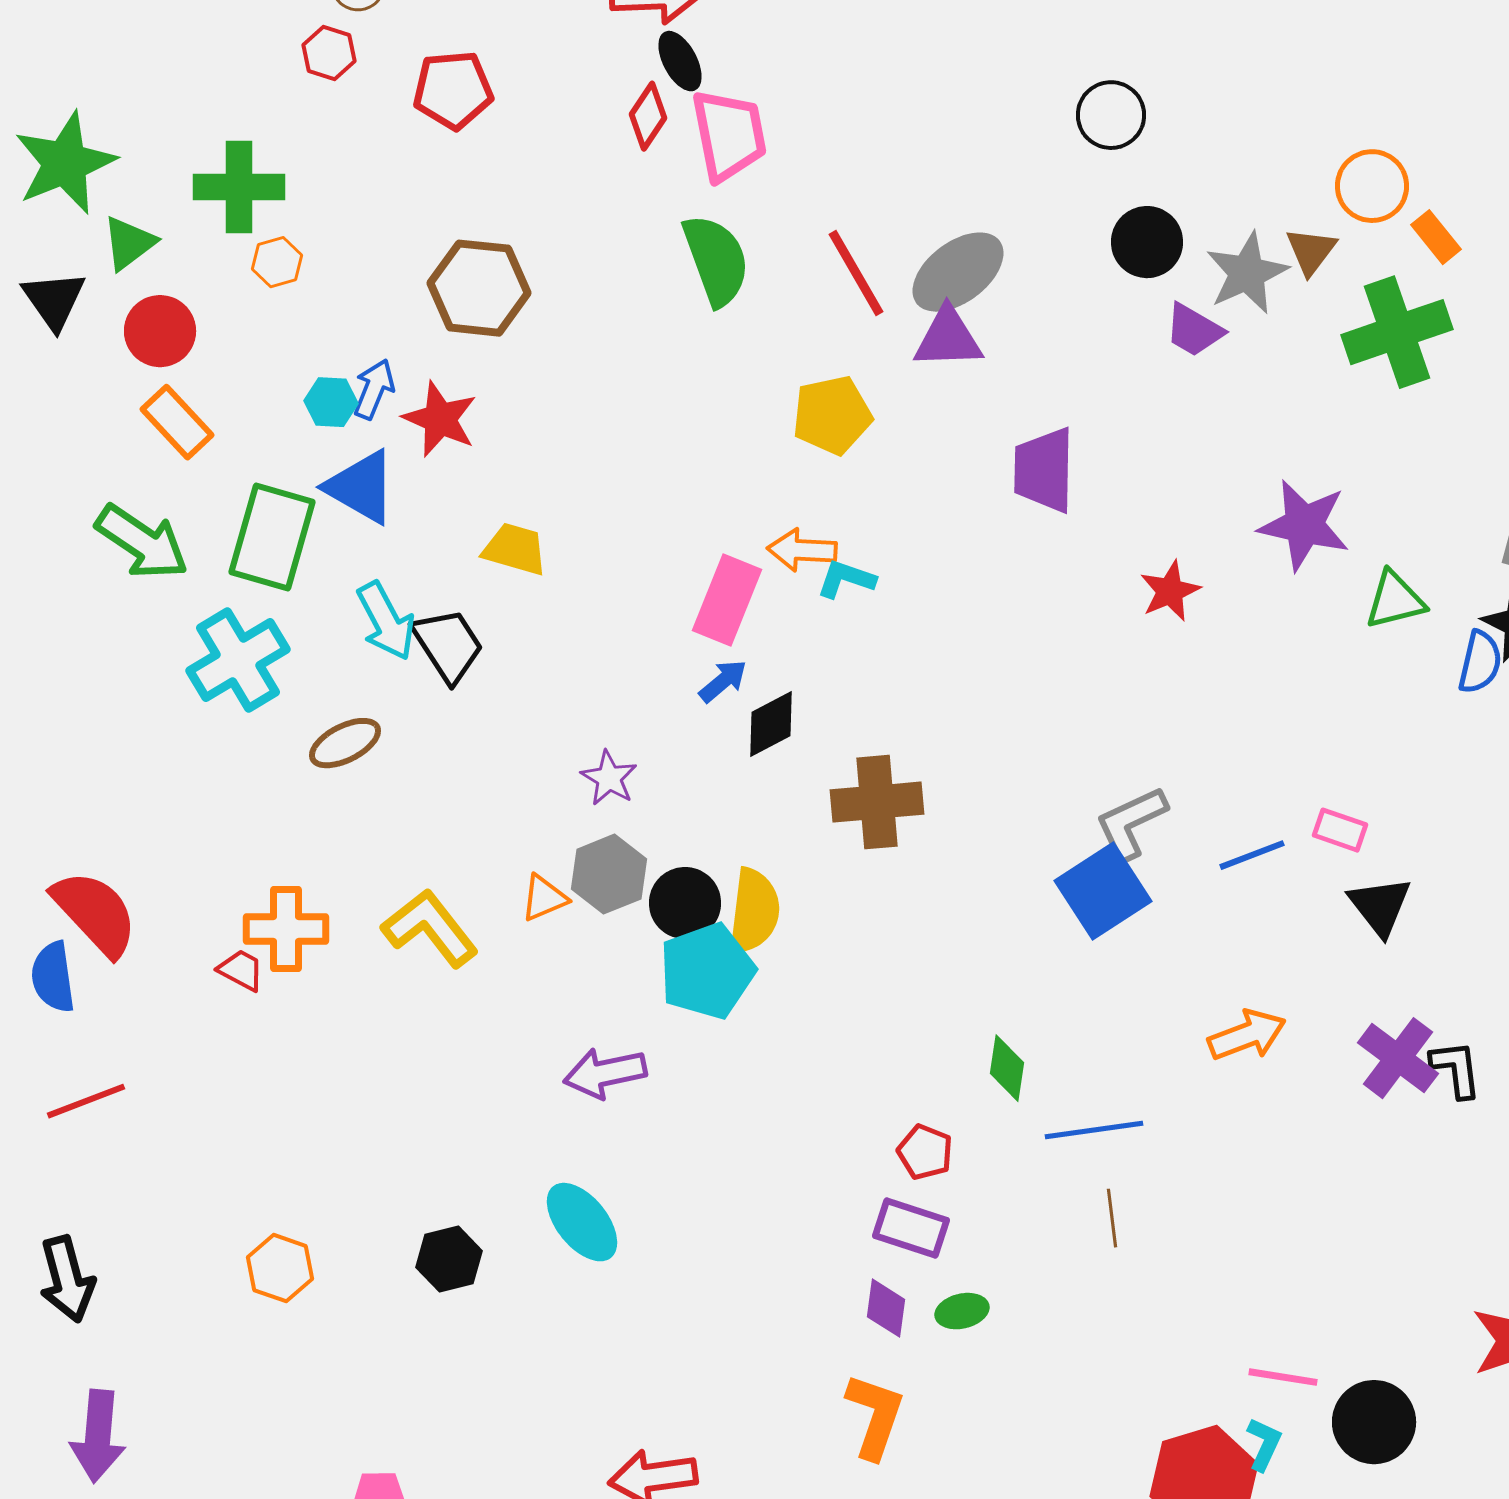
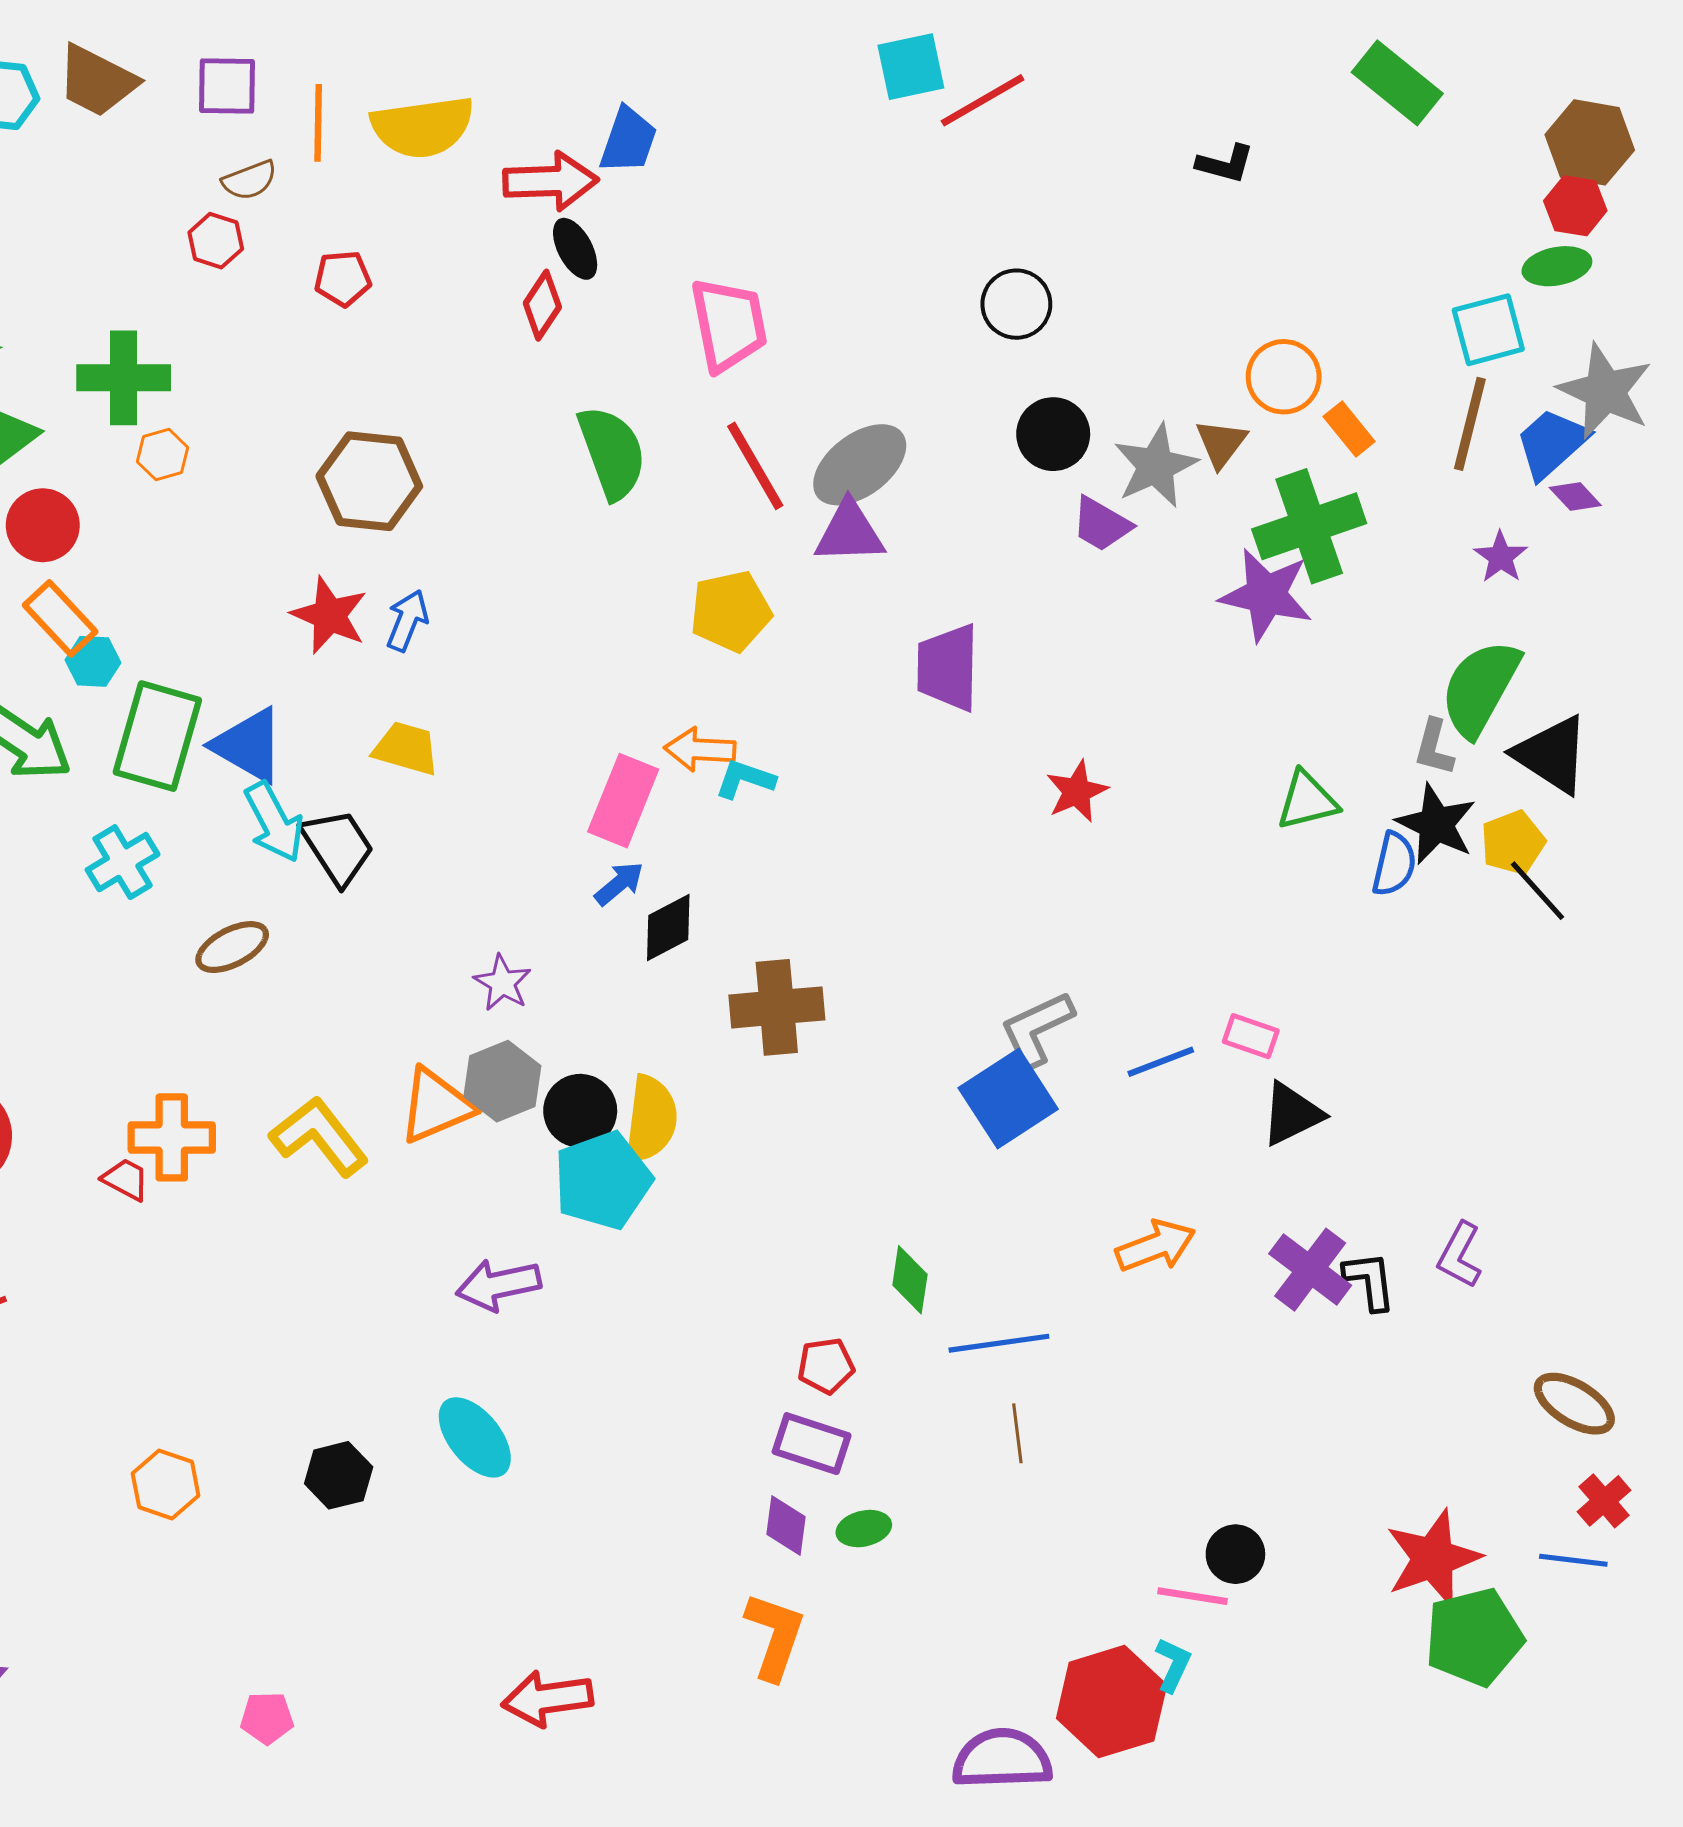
red pentagon: (453, 90) -> (343, 278), size x0.7
pink trapezoid: (729, 135) -> (729, 325), moved
blue arrow: (374, 389) -> (407, 620), moved
cyan hexagon: (331, 402) -> (93, 661), moved
blue triangle: (361, 487) -> (249, 745), moved
purple star: (1304, 525) -> (1266, 595), moved
cyan cross: (238, 660) -> (123, 862), size x0.7
orange triangle: (544, 898) -> (436, 1106), size x1.6
black triangle: (1380, 906) -> (1292, 1114), turned 42
red pentagon: (925, 1152) -> (826, 1366), turned -30
black circle: (1374, 1422) -> (1235, 1554), moved, size x0.7

